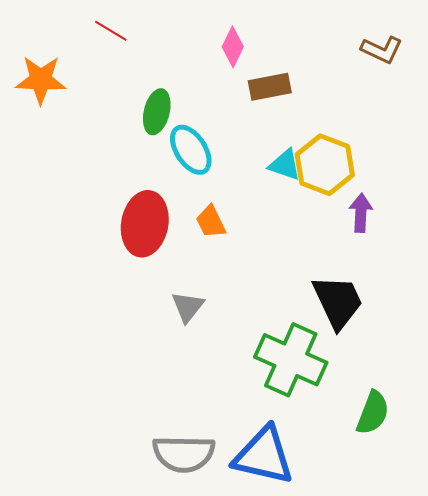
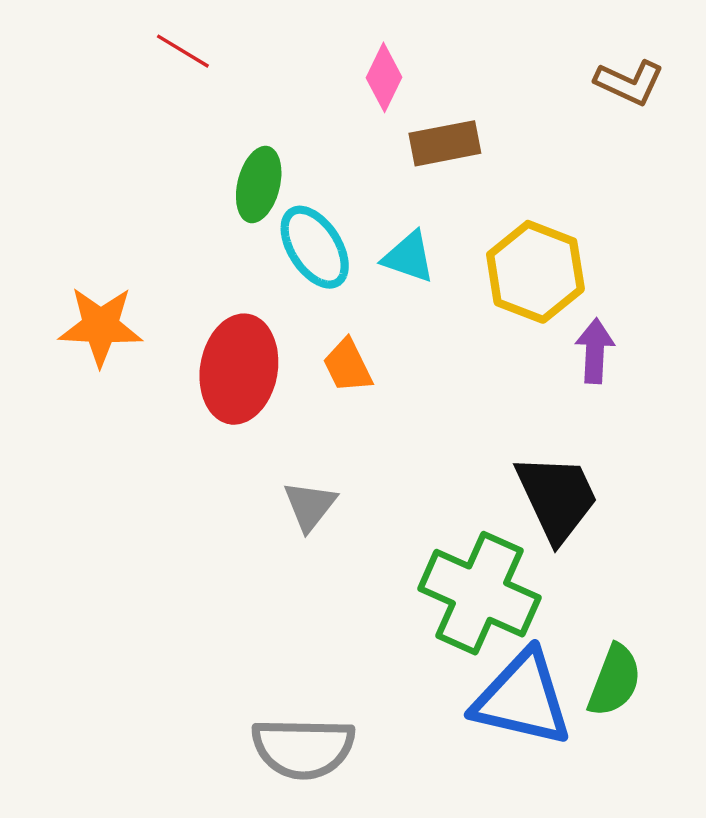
orange star: (41, 80) -> (101, 326), moved
cyan triangle: (285, 165) -> (409, 257), moved
blue triangle: (264, 456) -> (522, 699), moved

